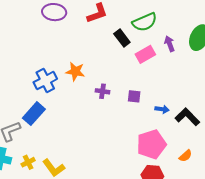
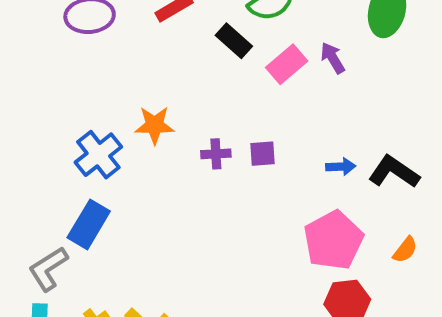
purple arrow: (170, 44) -> (333, 58), moved
purple square: (134, 96) -> (263, 154), moved

